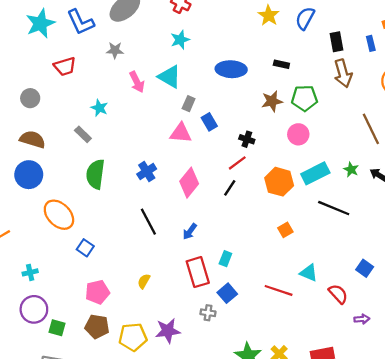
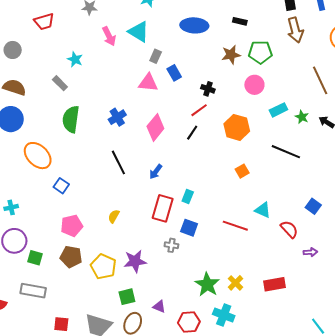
cyan rectangle: (315, 173) -> (278, 110), moved, size x0.7
red rectangle: (198, 272) -> (163, 208), turned 32
blue square: (227, 293) -> (189, 228), turned -30
yellow pentagon: (133, 337) -> (103, 267), turned 30

